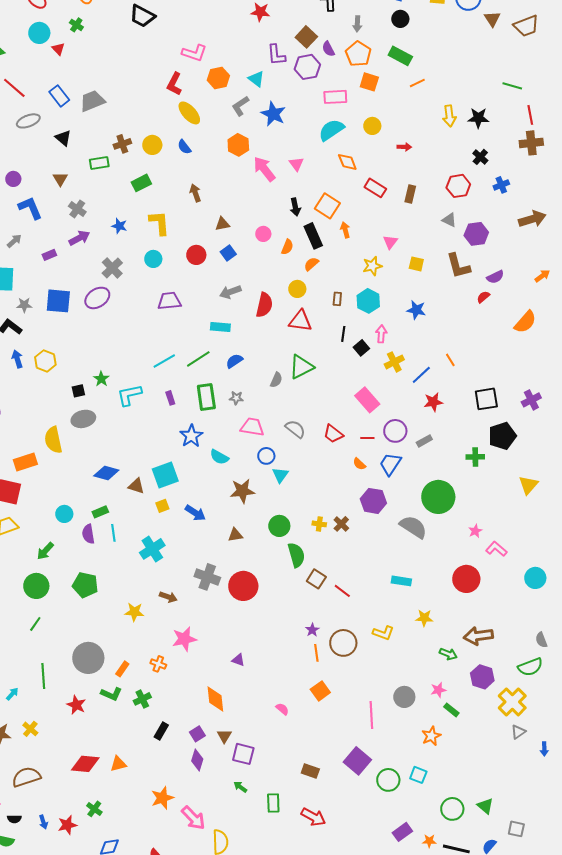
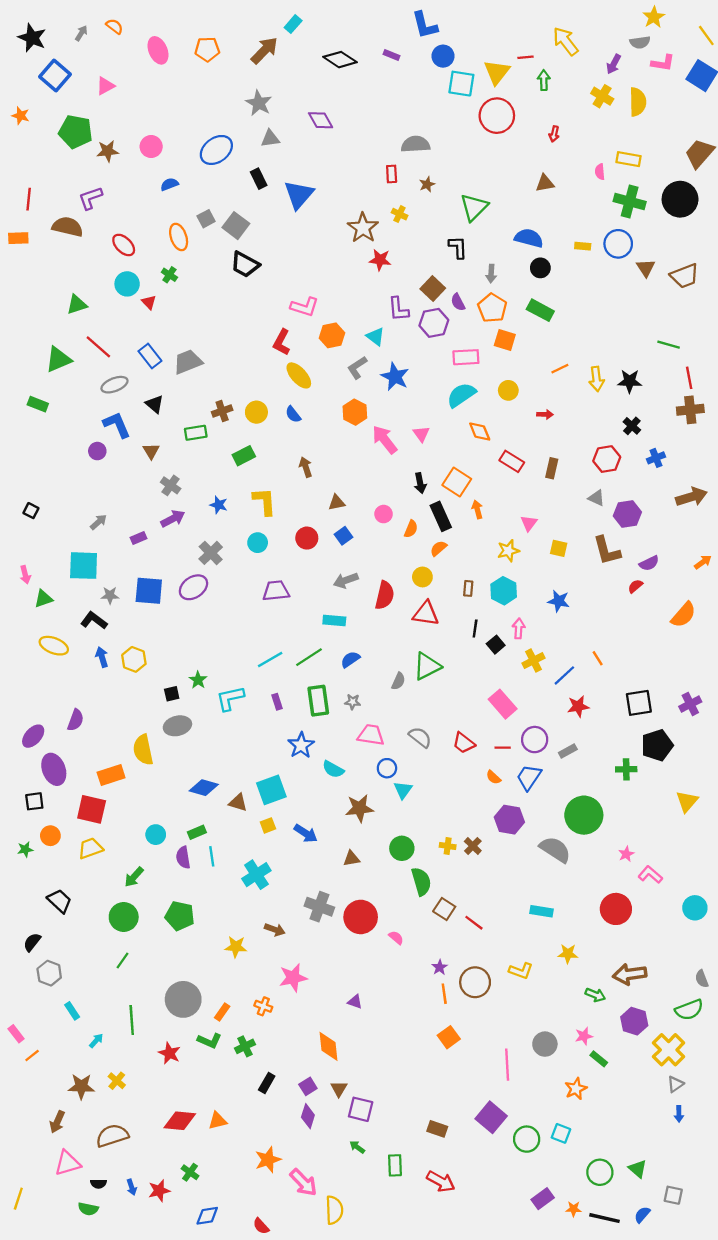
orange line: (417, 83) -> (560, 369), moved
blue L-shape: (30, 208) -> (117, 425), moved
pink semicircle: (282, 709) -> (396, 938), moved
blue arrow: (544, 749) -> (679, 1114), moved

